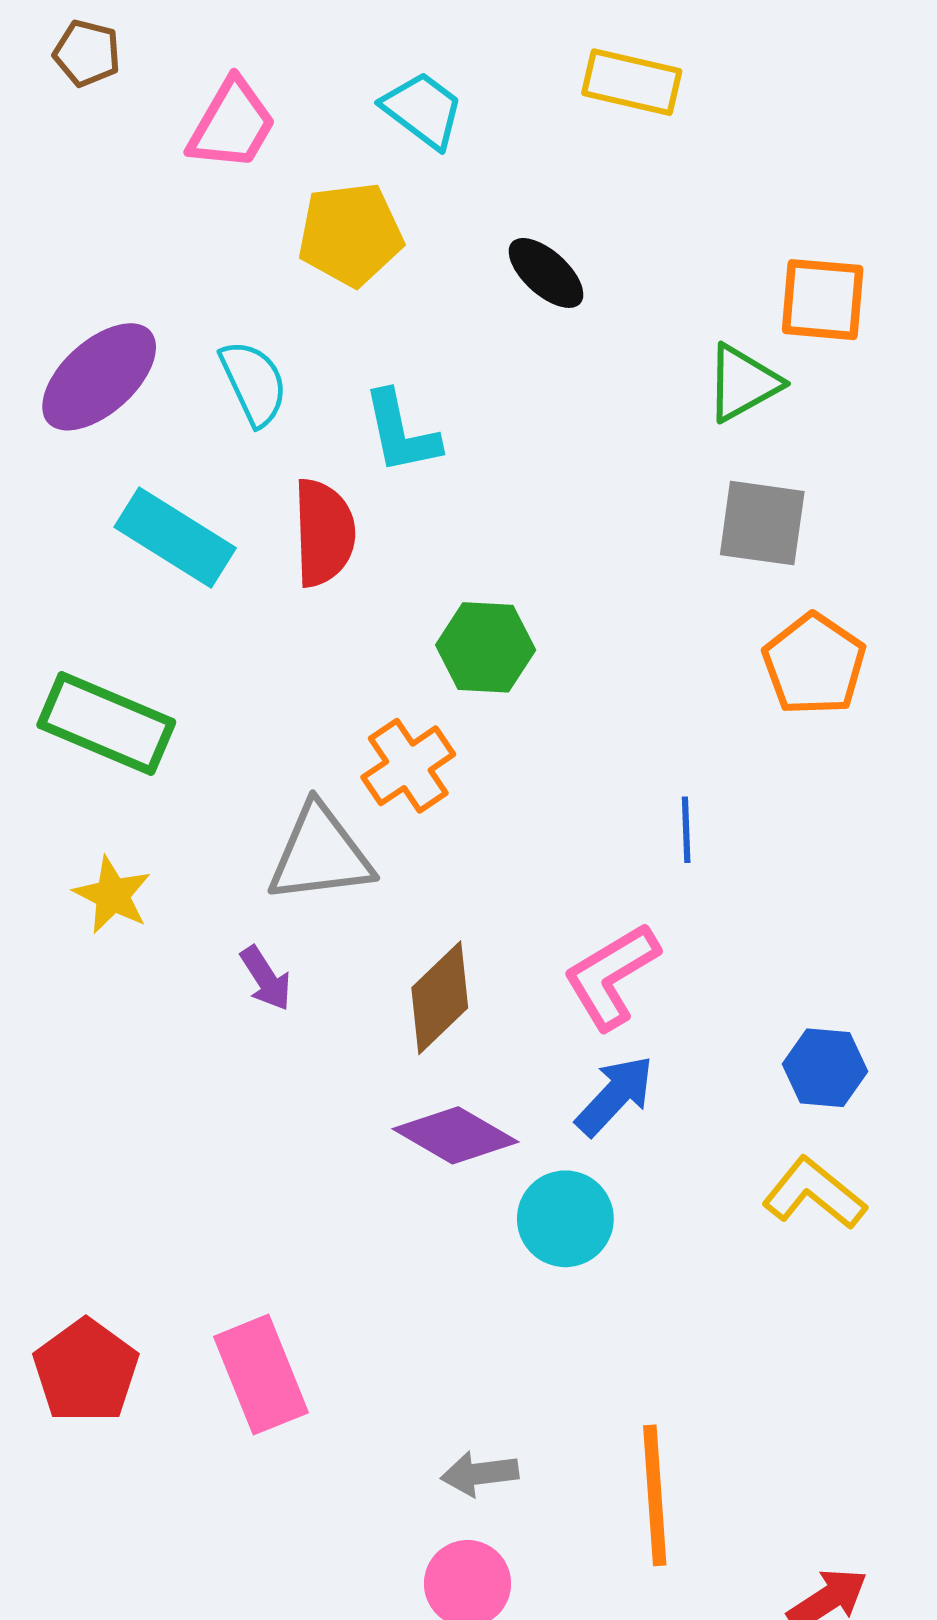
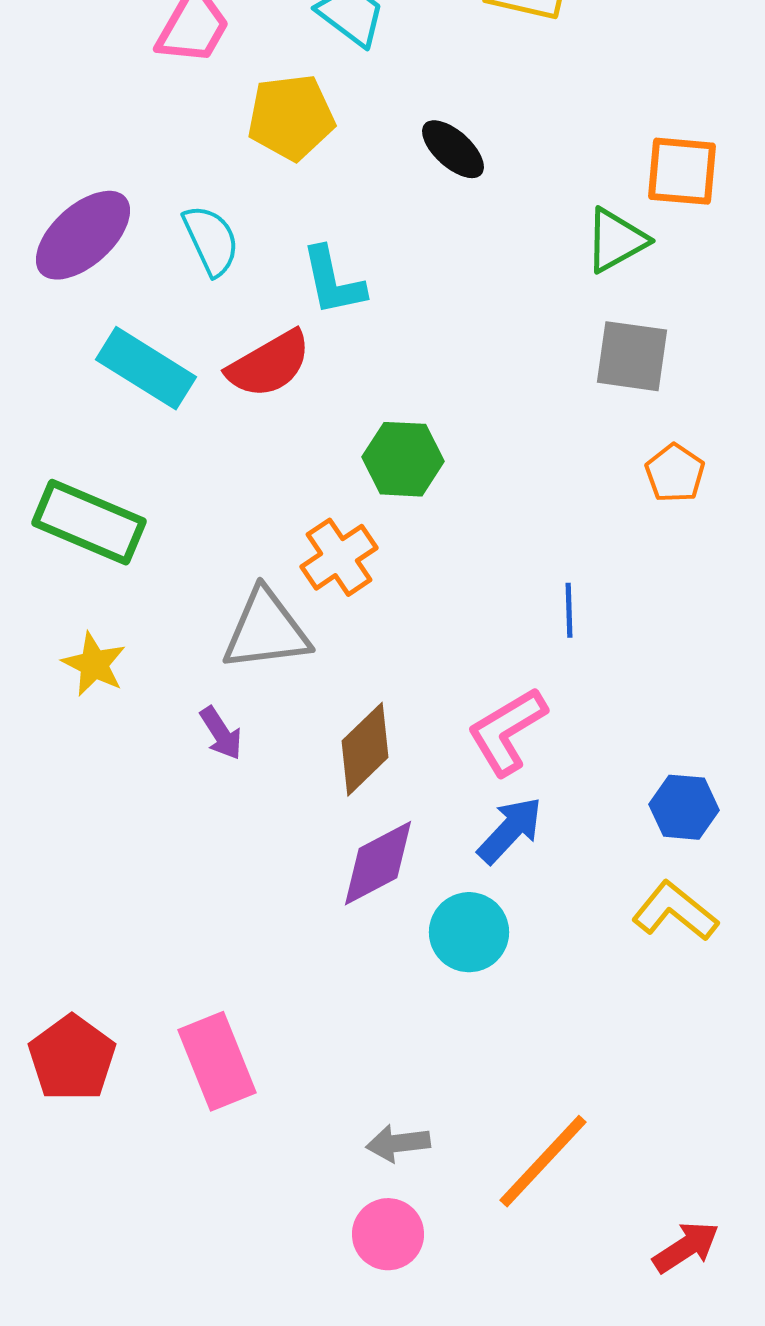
red semicircle: (324, 533) -> (269, 364), turned 62
orange pentagon: (814, 664) -> (675, 473), size x0.7
purple diamond: (455, 1135) -> (378, 863), turned -58
orange line: (655, 1495) -> (543, 1161), turned 47

